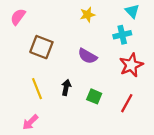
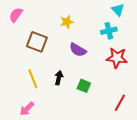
yellow star: (87, 15) -> (67, 22), moved
red star: (131, 65) -> (117, 58), turned 30
red line: (127, 103) -> (120, 103), moved

